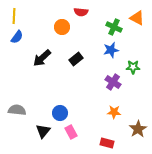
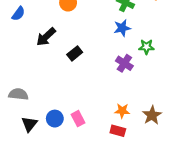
black rectangle: (76, 59) -> (75, 53), moved
orange star: (114, 112) -> (122, 111), moved
blue circle: (60, 113) -> (55, 119), moved
black triangle: (43, 131) -> (29, 124), moved

